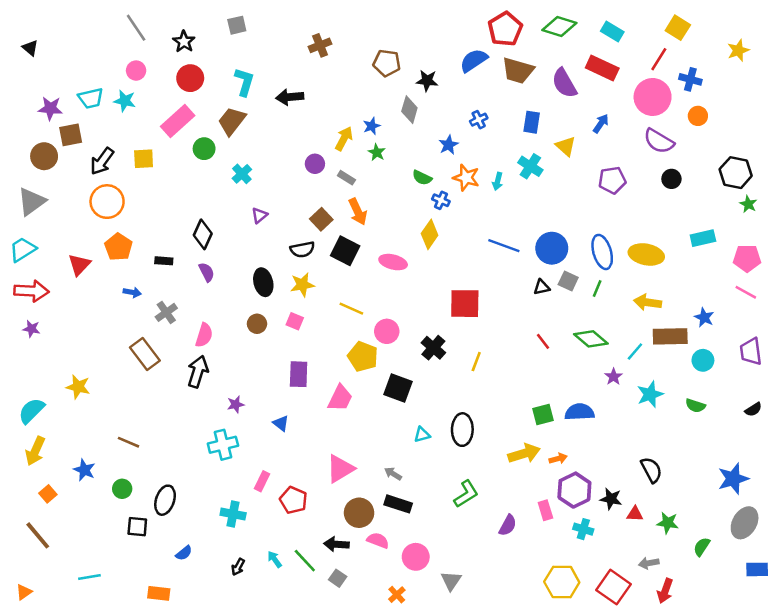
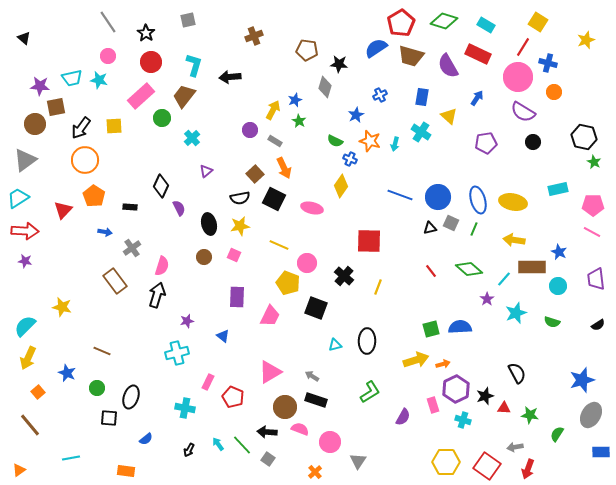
purple semicircle: (207, 272) -> (179, 208), moved
black star: (611, 499) -> (485, 396), turned -30

